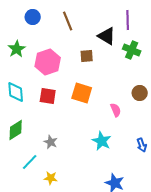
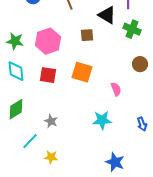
green star: (17, 49) -> (15, 41), moved, turned -30
brown circle: (140, 93) -> (140, 64), moved
cyan star: (102, 141) -> (102, 120), turned -30

